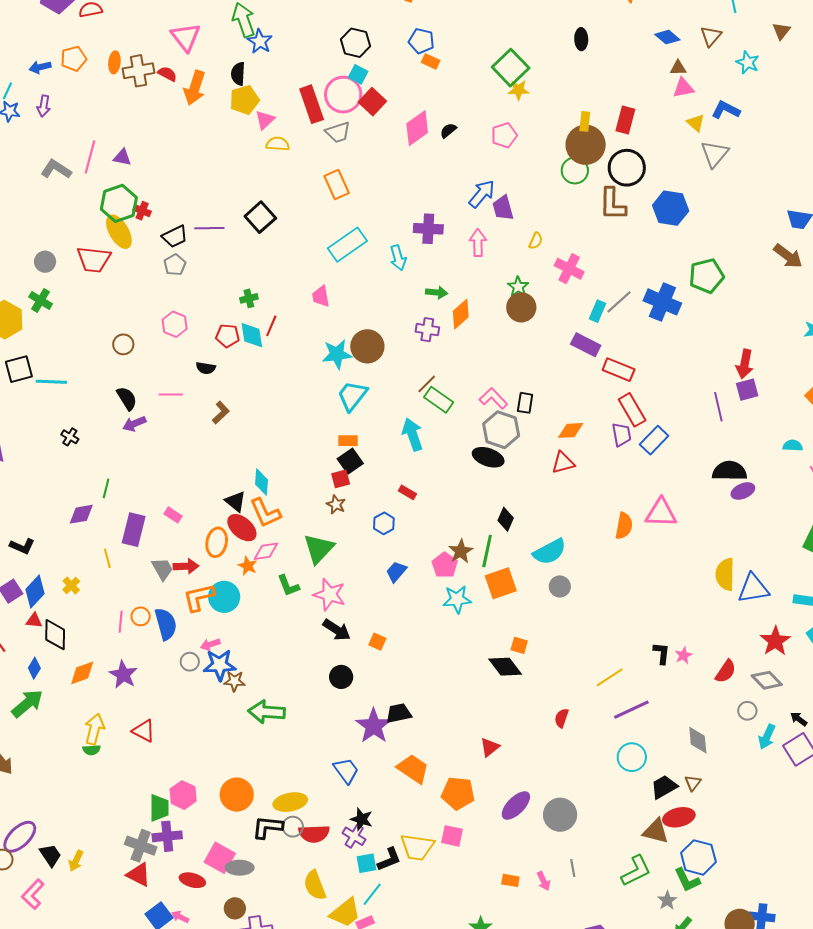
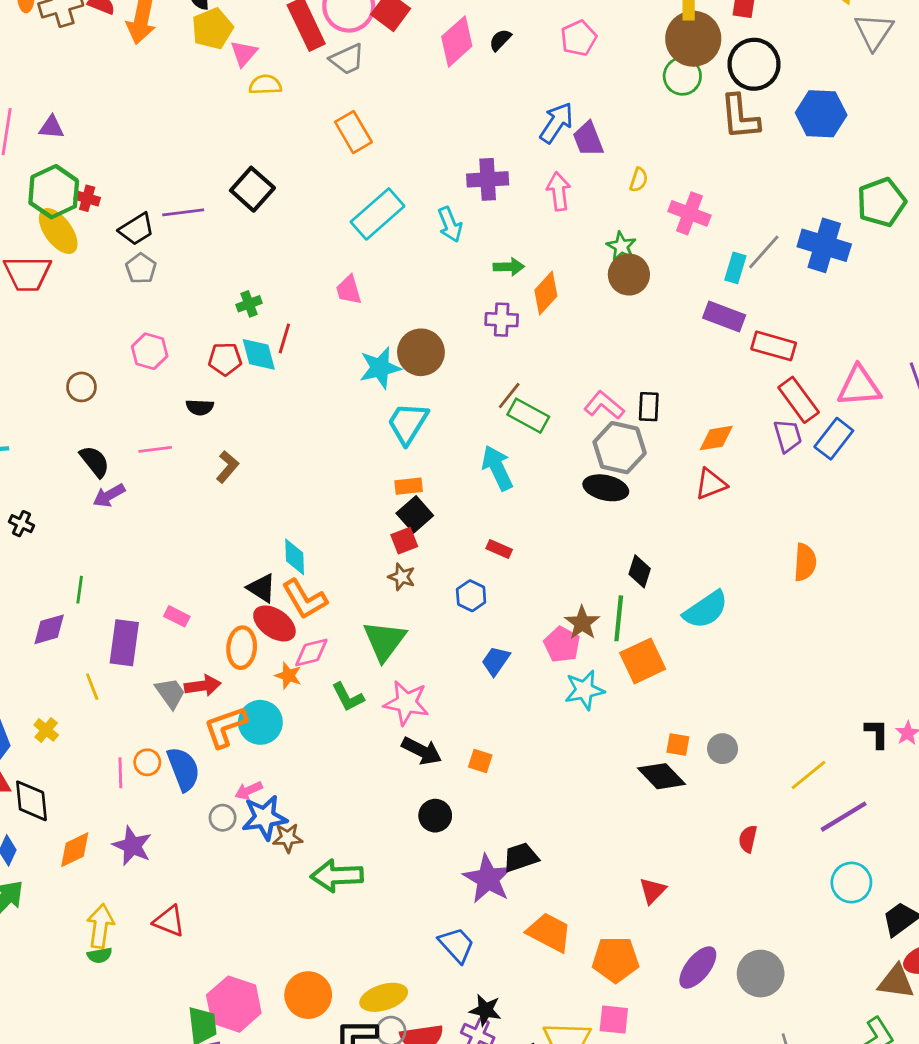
pink triangle: (661, 513) -> (859, 386), moved
gray circle: (560, 586) -> (723, 749), moved
pink hexagon: (183, 795) -> (234, 1004), size x1.4

